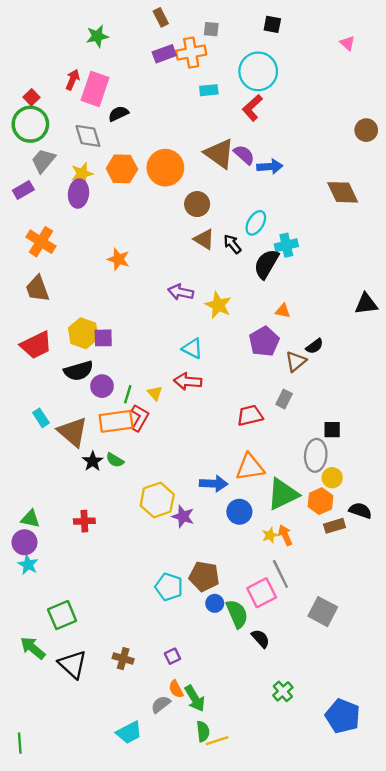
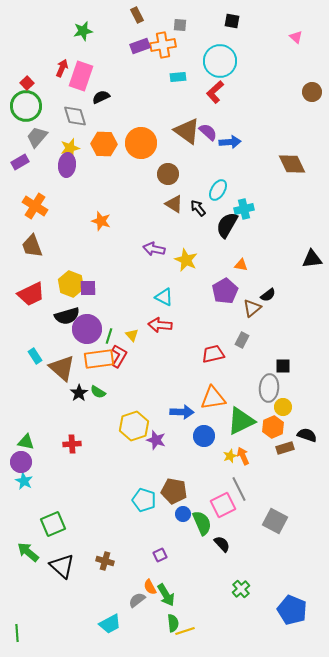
brown circle: (366, 130) -> (312, 92), moved
purple circle: (102, 386) -> (87, 329), size x1.5
purple square: (172, 656) -> (160, 555), moved

